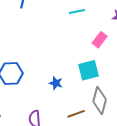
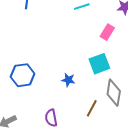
brown line: (76, 114) -> (92, 108), turned -36

